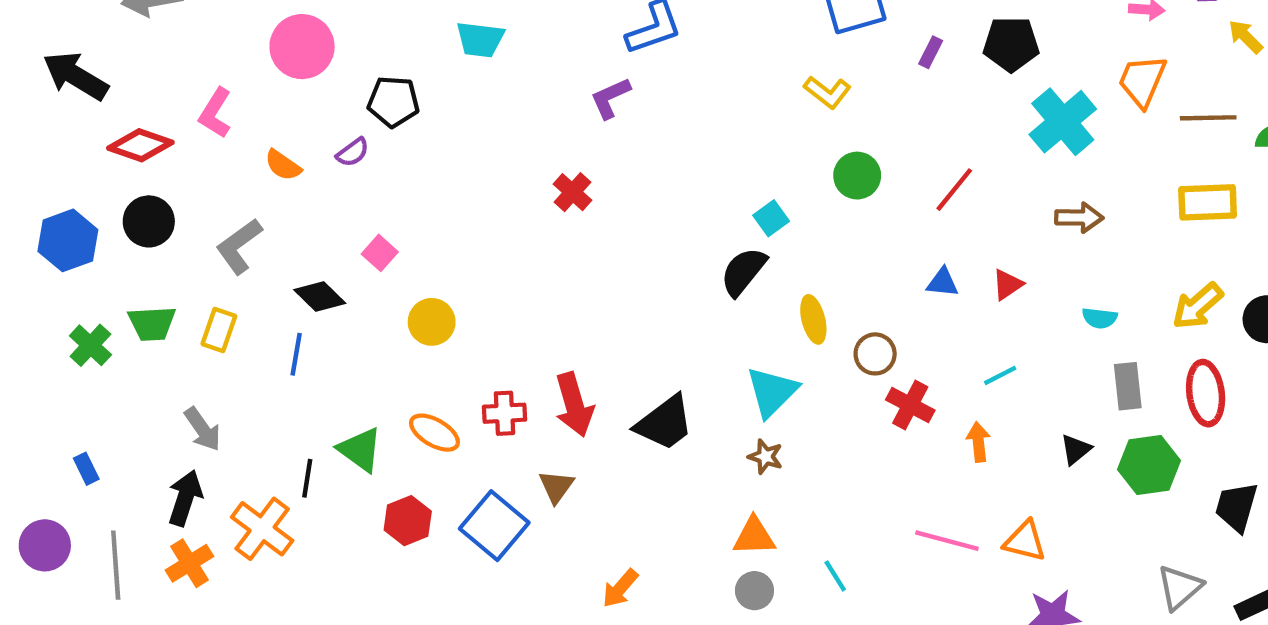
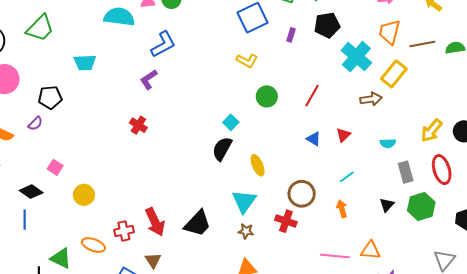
yellow rectangle: (1208, 202) -> (394, 74), moved, turned -40
blue triangle: (943, 282) -> (314, 139), turned 35
brown circle: (875, 354) -> (302, 194), moved, size x1.4
red cross: (910, 405) -> (286, 221), moved

